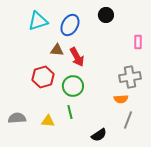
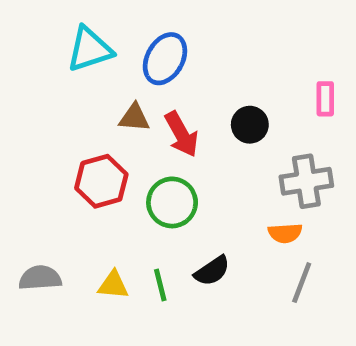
black circle: (106, 15) -> (250, 125), moved
green line: (70, 112) -> (160, 285), moved
black semicircle: (99, 135) -> (212, 271), moved

